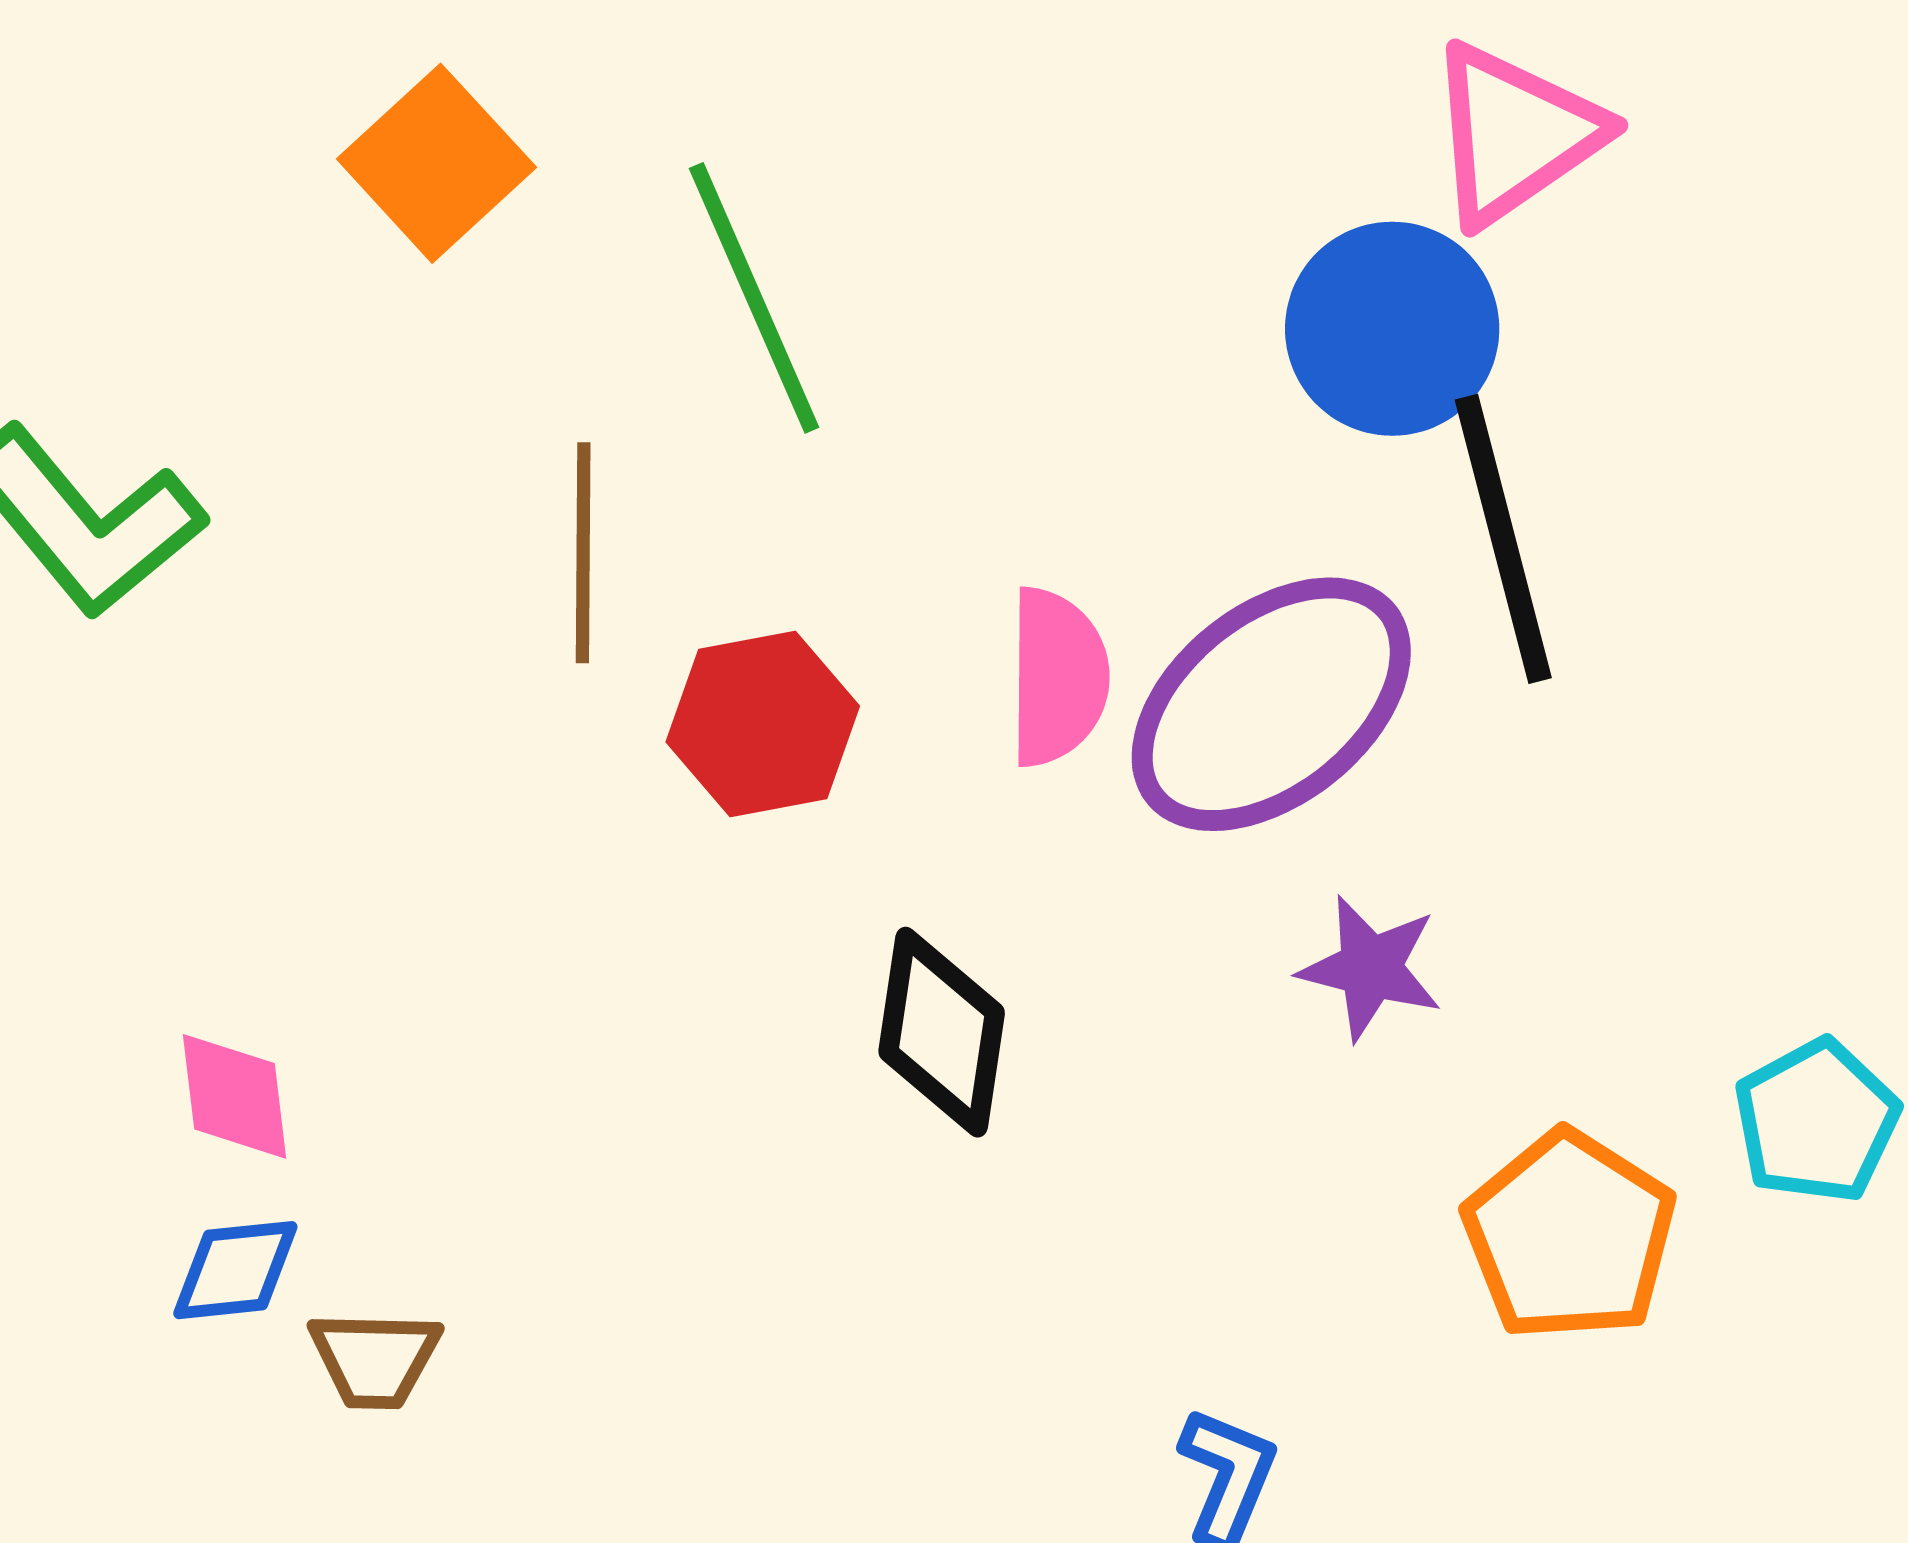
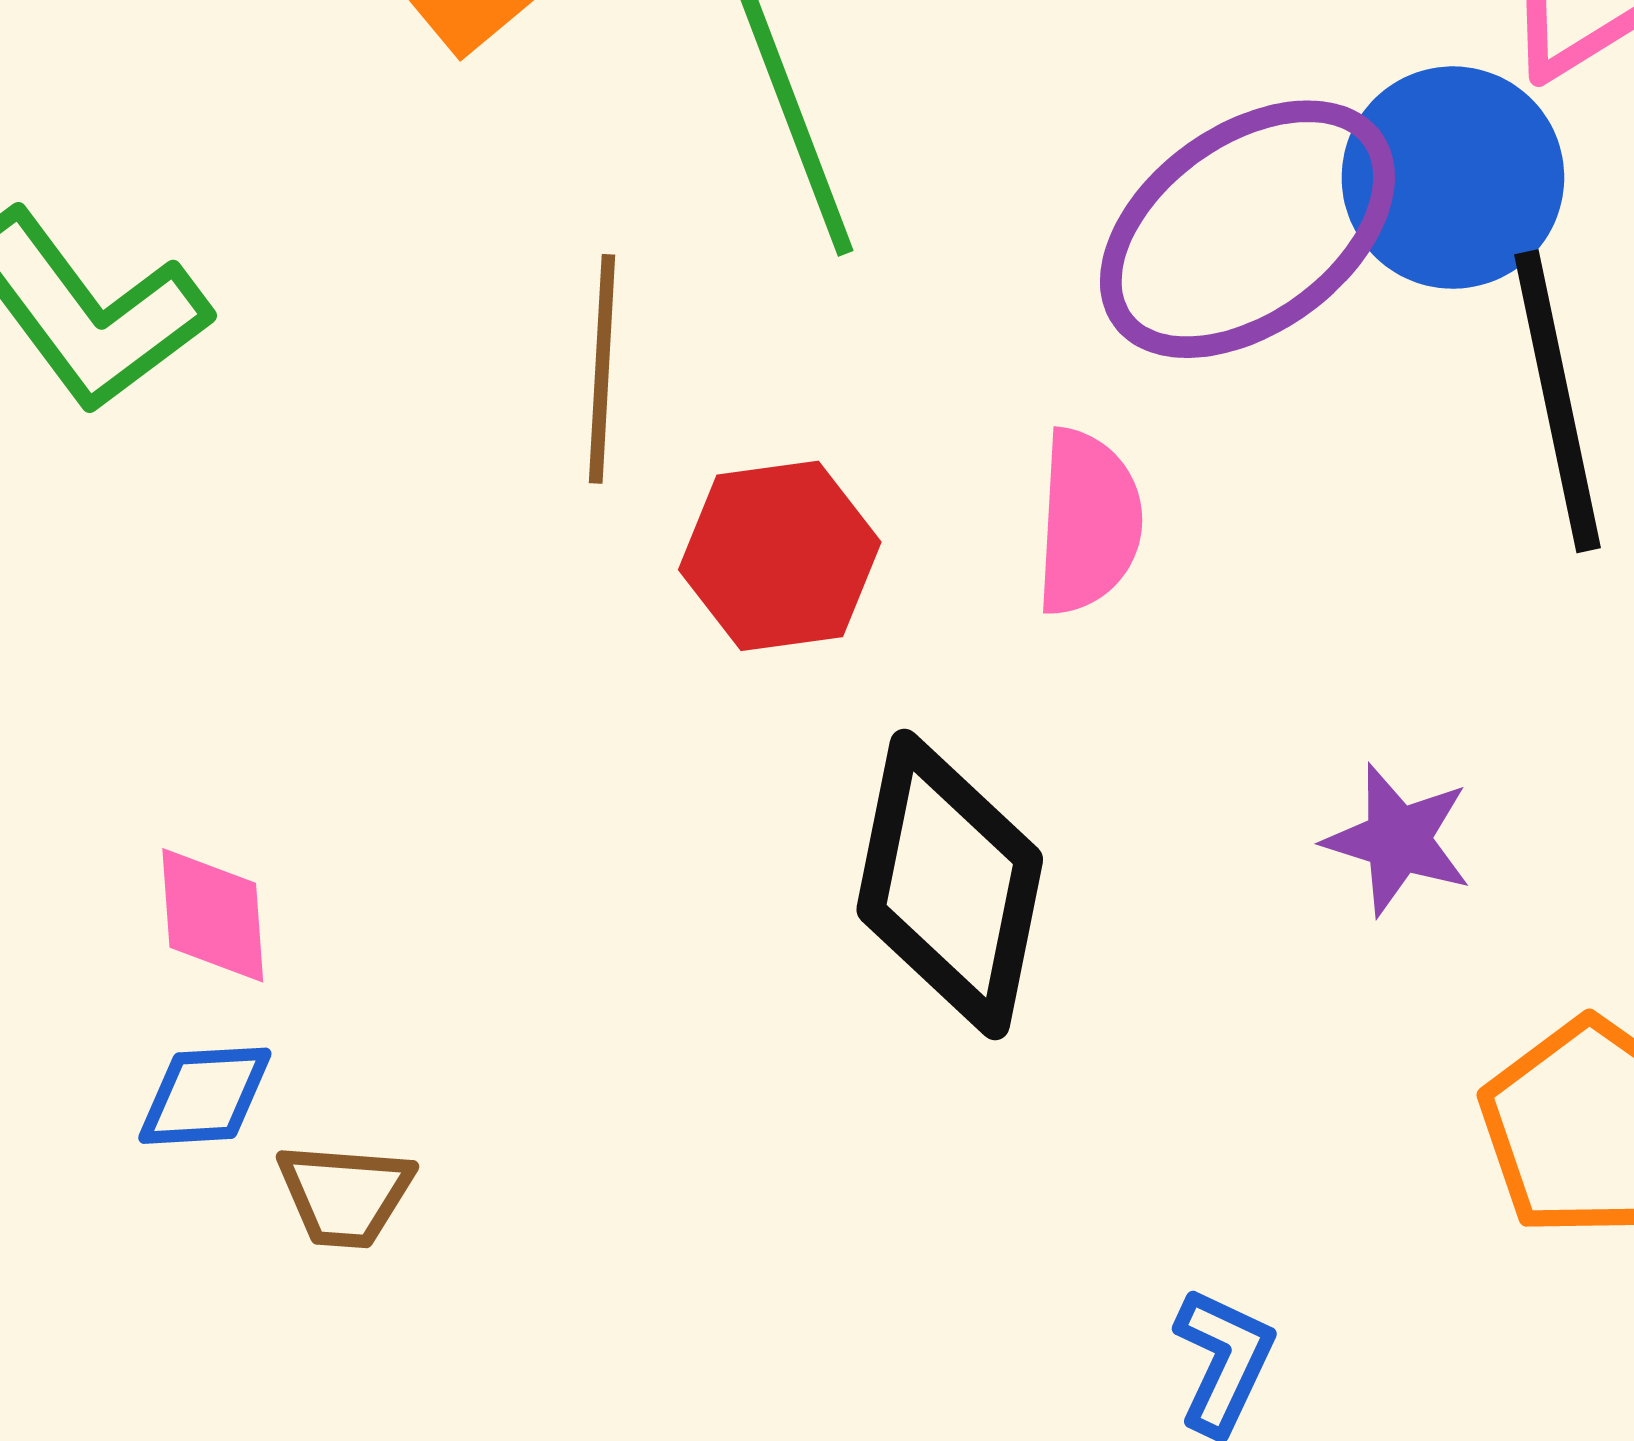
purple ellipse: (1271, 704) -> (1247, 229), moved
black diamond: (942, 1032) -> (950, 884), size x1.4

